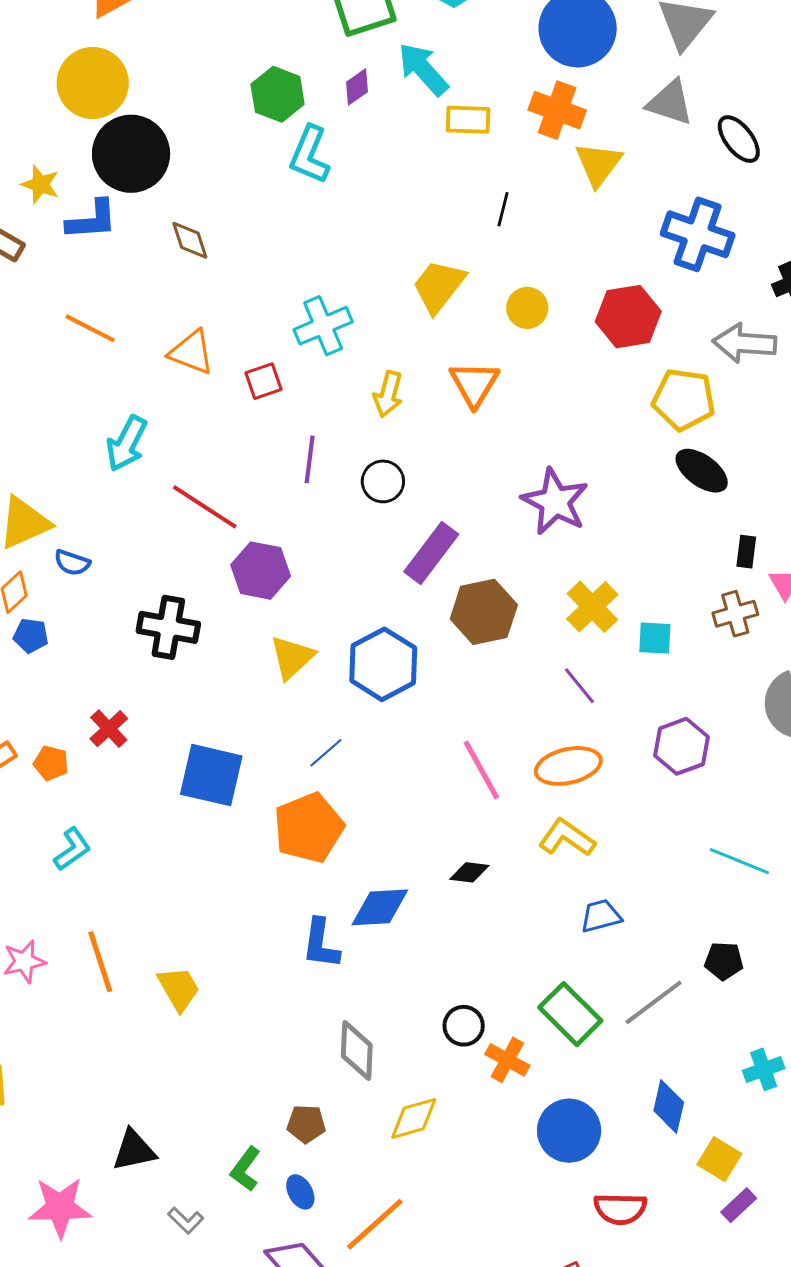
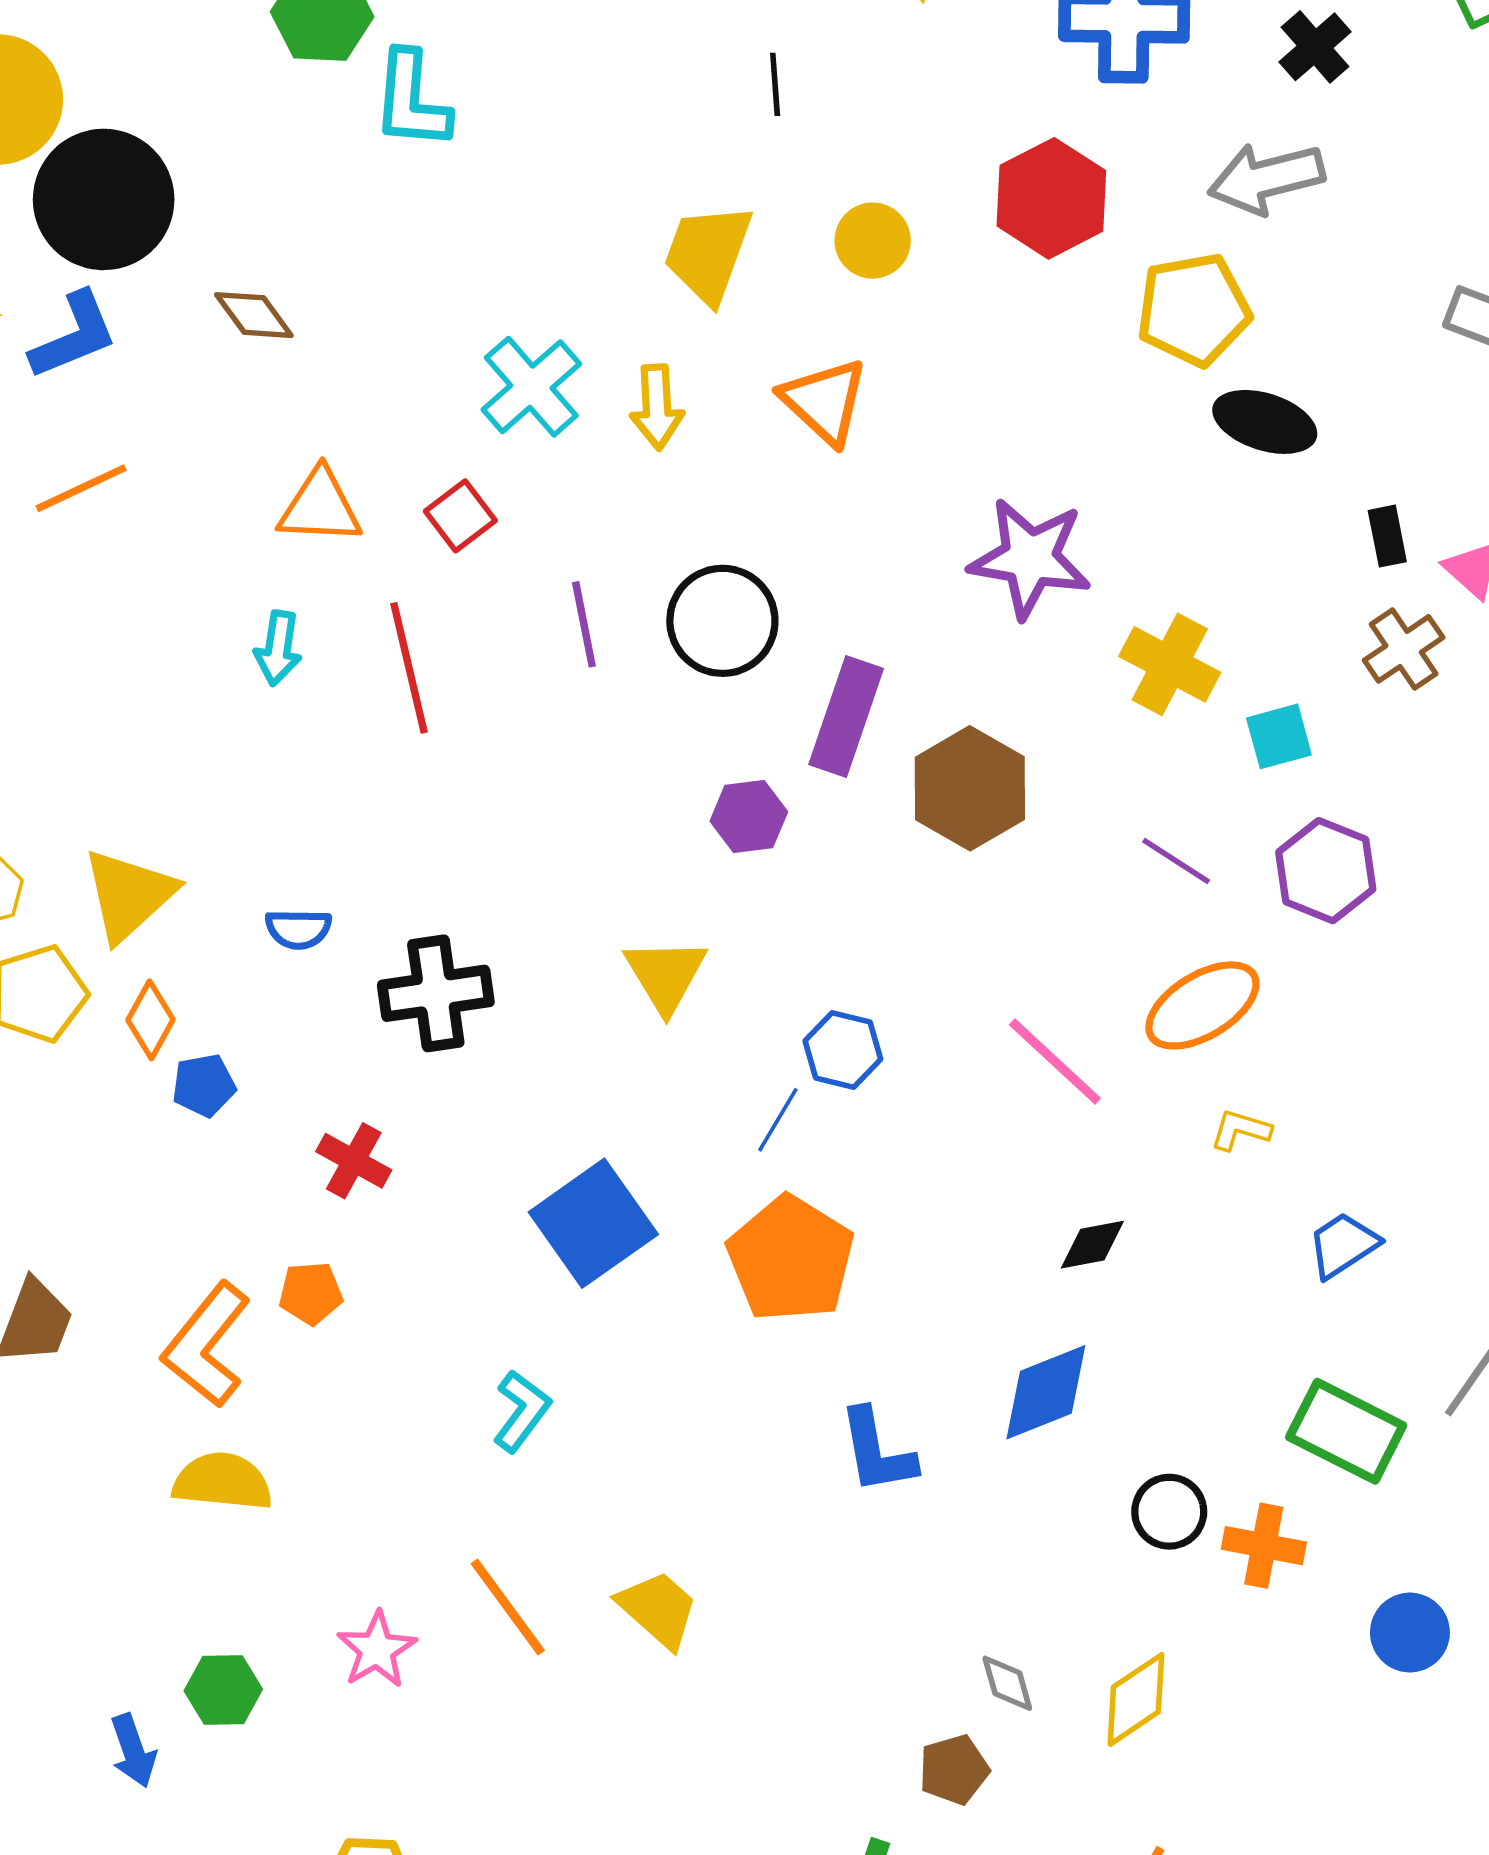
orange line: (90, 328) -> (81, 488), moved, turned -34
yellow arrow: (388, 394) -> (657, 407), moved
cyan arrow: (127, 443) -> (278, 648), moved, size x0.7
black circle: (383, 481) -> (722, 621), size x1.4
red line: (205, 507) -> (409, 668), moved, turned 62
blue semicircle: (72, 563) -> (298, 929), moved
purple hexagon: (261, 571) -> (749, 816), moved, size x0.7
yellow cross: (592, 607) -> (1170, 664), moved
blue hexagon: (383, 664) -> (843, 1050), moved, size x0.6
red cross: (109, 729) -> (354, 1161), moved
purple hexagon: (681, 746) -> (1326, 871), moved
blue square: (211, 775) -> (593, 1223), turned -30
yellow L-shape: (567, 838) -> (1240, 1130), size x0.6
cyan L-shape: (72, 849) -> (522, 1411), moved
blue diamond: (380, 907) -> (1046, 1392), moved
gray diamond: (357, 1051) -> (1007, 1683), moved, size x0.6
blue circle: (569, 1131) -> (1410, 1633), size x0.7

